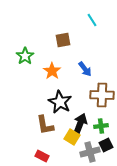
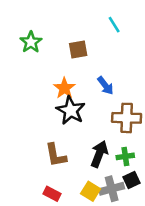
green star: (25, 56) -> (31, 42), moved
black star: (60, 102) -> (71, 110), moved
yellow square: (72, 137) -> (91, 191), moved

